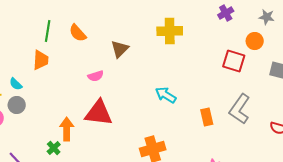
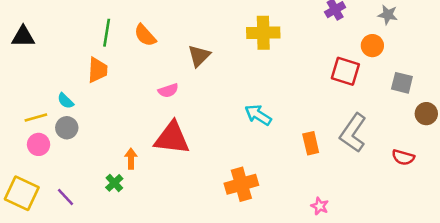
orange arrow: (67, 129) -> (131, 159), size x0.7

